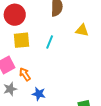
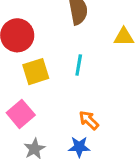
orange arrow: (25, 74) -> (89, 120), moved

